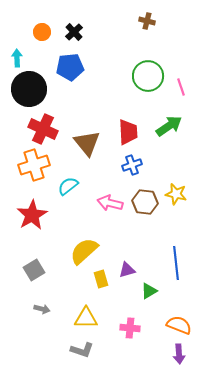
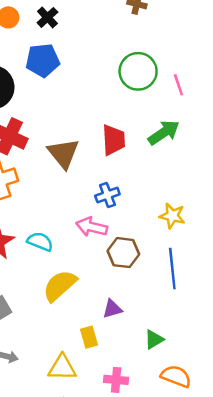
blue cross: (132, 165) -> (107, 195), moved
cyan semicircle: (68, 186) -> (40, 242), moved, turned 60
brown hexagon: (145, 202) -> (123, 253), moved
blue line: (176, 263) -> (172, 268), moved
yellow rectangle: (101, 279) -> (89, 337), moved
green triangle: (149, 291) -> (154, 339), moved

